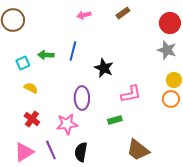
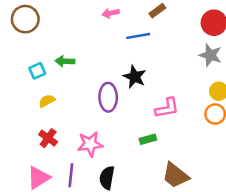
blue line: (73, 51) -> (138, 36), moved, turned 66
yellow semicircle: (31, 88) -> (47, 101), turned -56
purple ellipse: (82, 98) -> (108, 97), moved
purple line: (51, 150) -> (71, 175), turned 30

